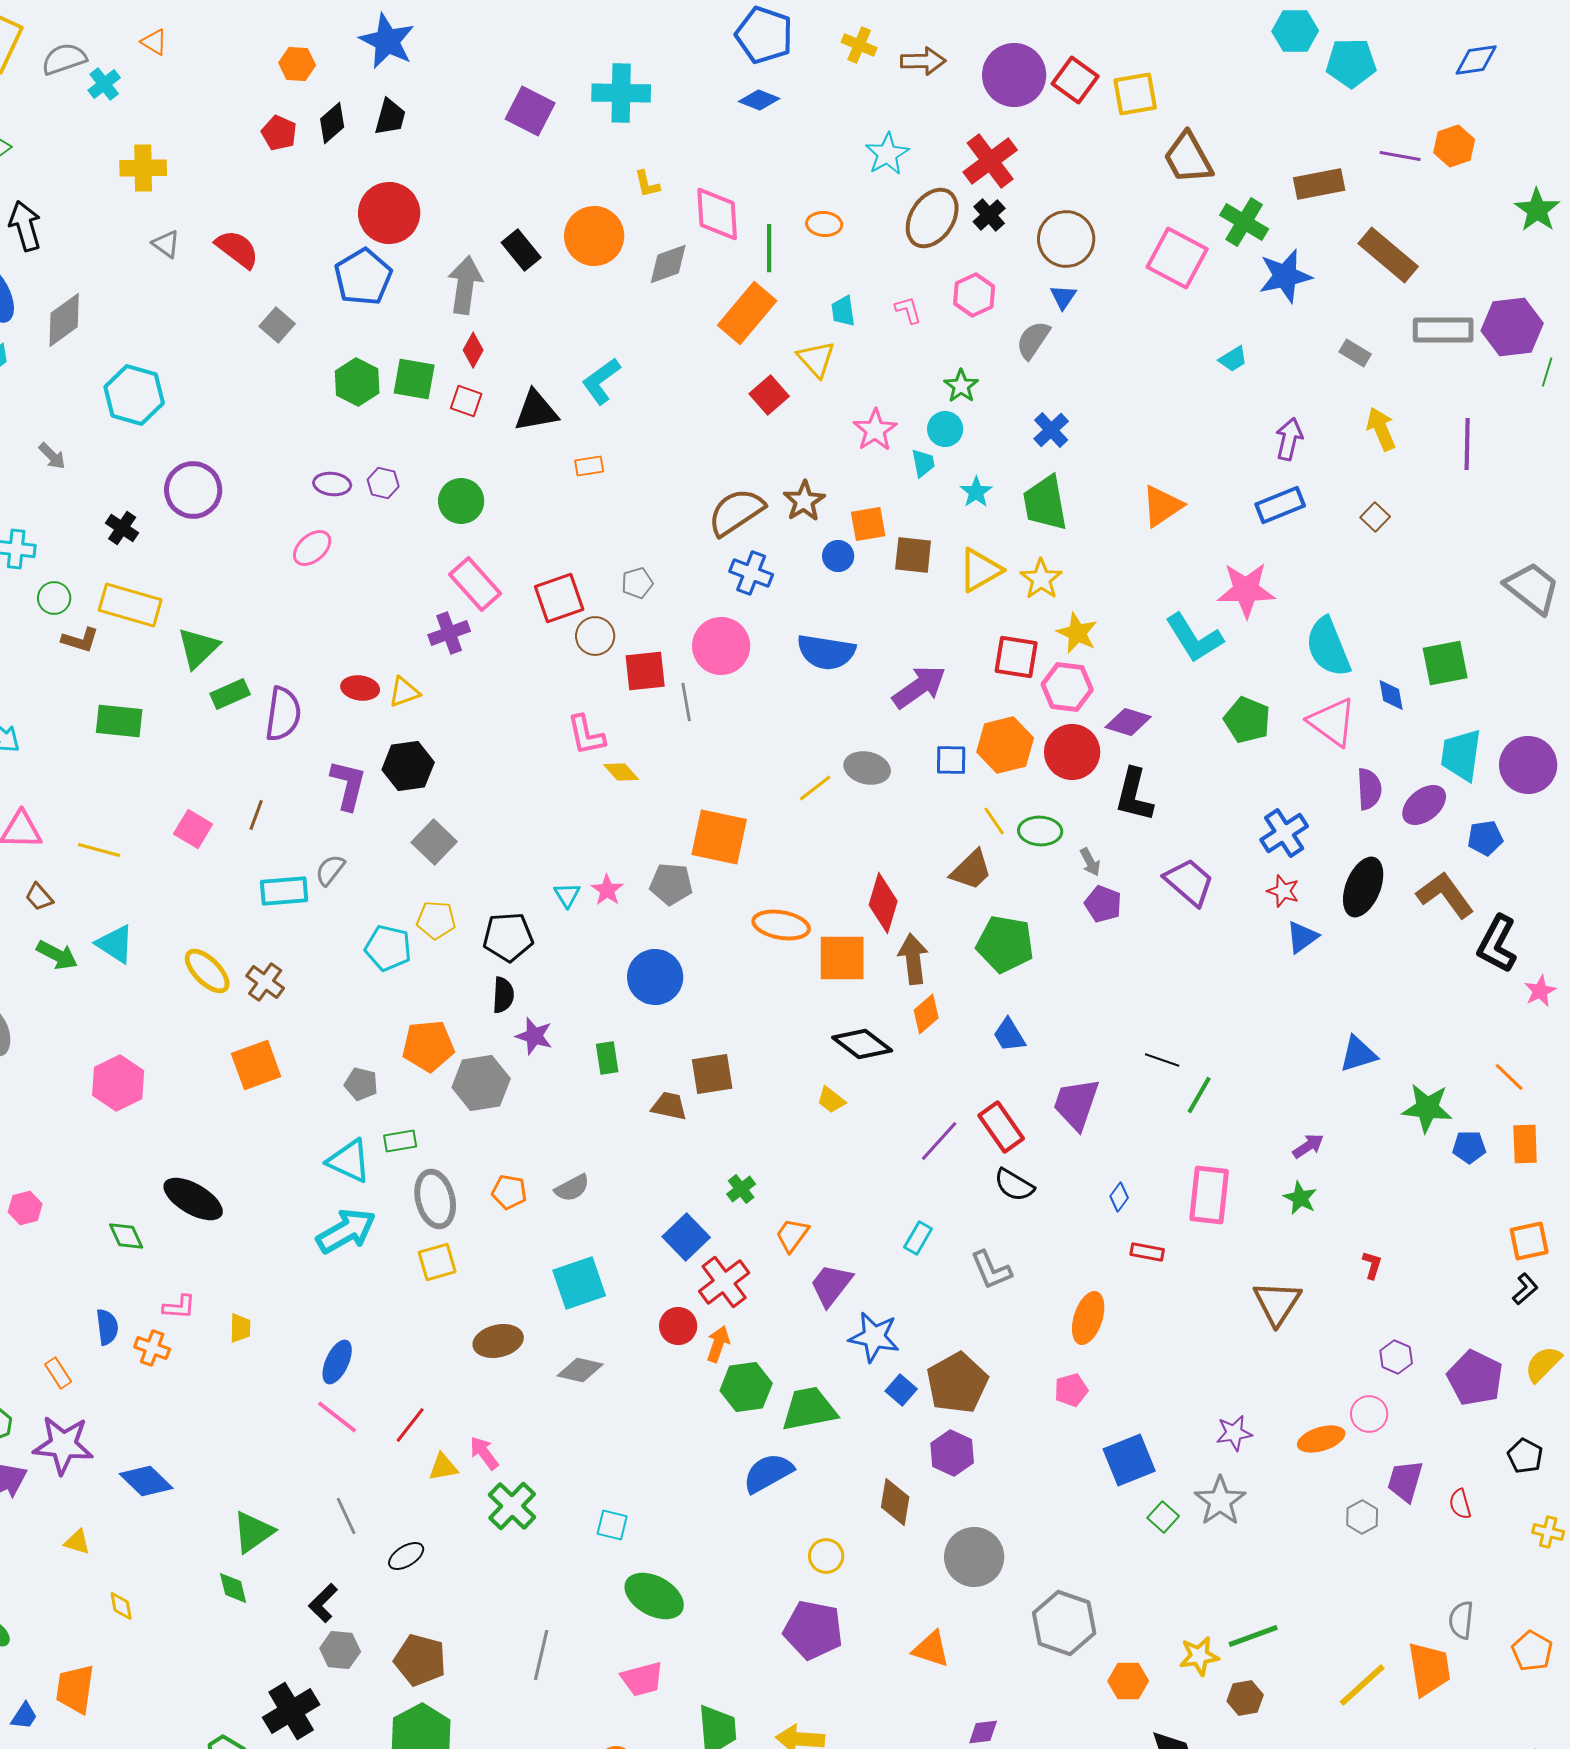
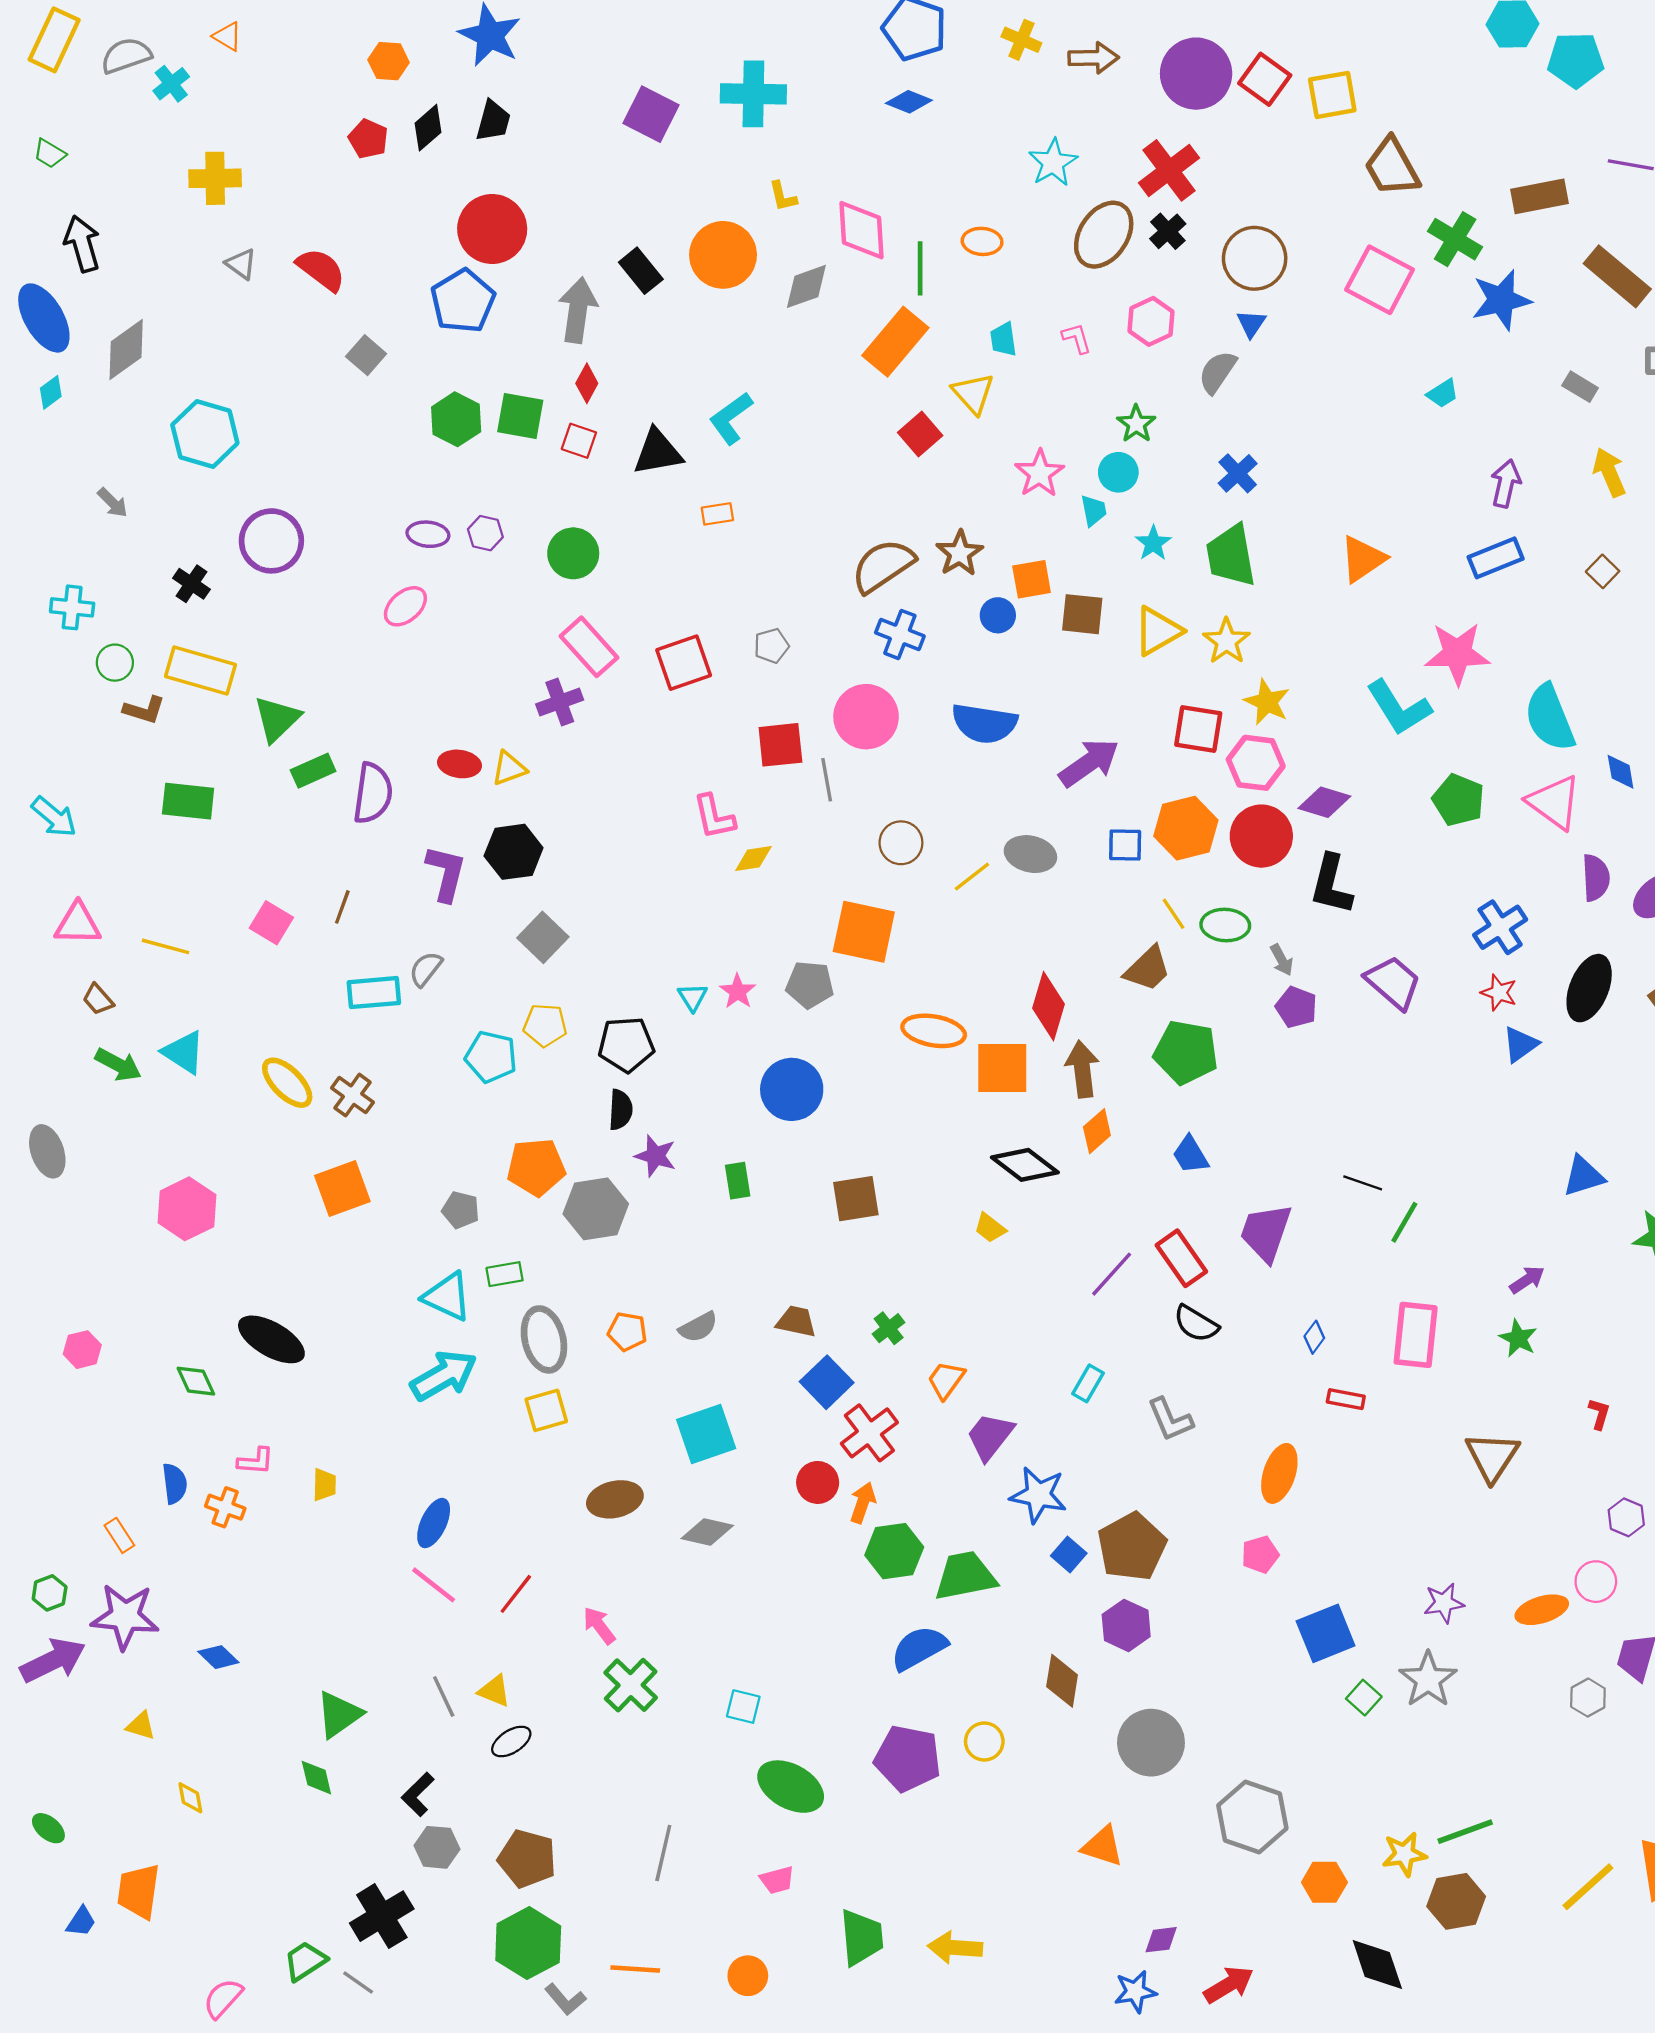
brown circle: (595, 636) -> (901, 843), moved
yellow diamond: (621, 772) -> (753, 859), turned -57
brown trapezoid: (669, 1106) -> (796, 1321), moved
yellow triangle: (443, 1467) -> (494, 1691), moved, turned 32
blue diamond: (146, 1481) -> (218, 1657), size x0.7
purple pentagon: (813, 1630) -> (908, 1758), moved
pink trapezoid: (642, 1679) -> (777, 1880), size x0.7
brown hexagon: (1245, 1698) -> (1456, 1901), size x1.4

